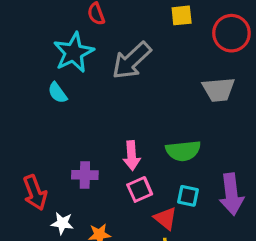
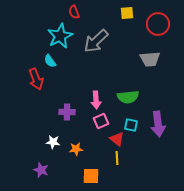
red arrow: (35, 193) -> (36, 79), moved

